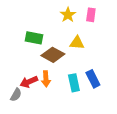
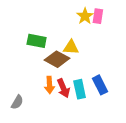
yellow star: (68, 15) -> (85, 16), moved
yellow triangle: (77, 43) -> (71, 47), moved
red arrow: (29, 82) -> (63, 88), moved, turned -90

